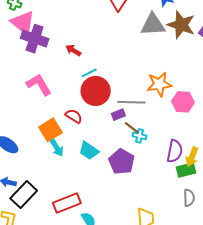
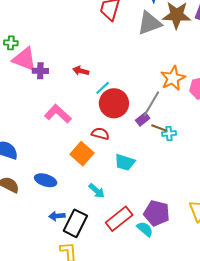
purple cross: (35, 39) -> (40, 71), size x0.6
gray line: (131, 102) -> (151, 104), turned -44
cyan arrow: (57, 148) -> (97, 191), moved
purple pentagon: (122, 162) -> (157, 213), moved

